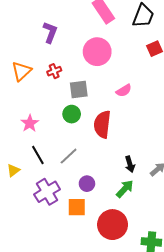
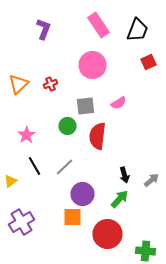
purple L-shape: (50, 32) -> (44, 29), moved
gray square: (79, 90) -> (86, 106), moved
purple circle: (87, 184) -> (82, 194), size x1.5
purple cross: (47, 192) -> (22, 222), moved

